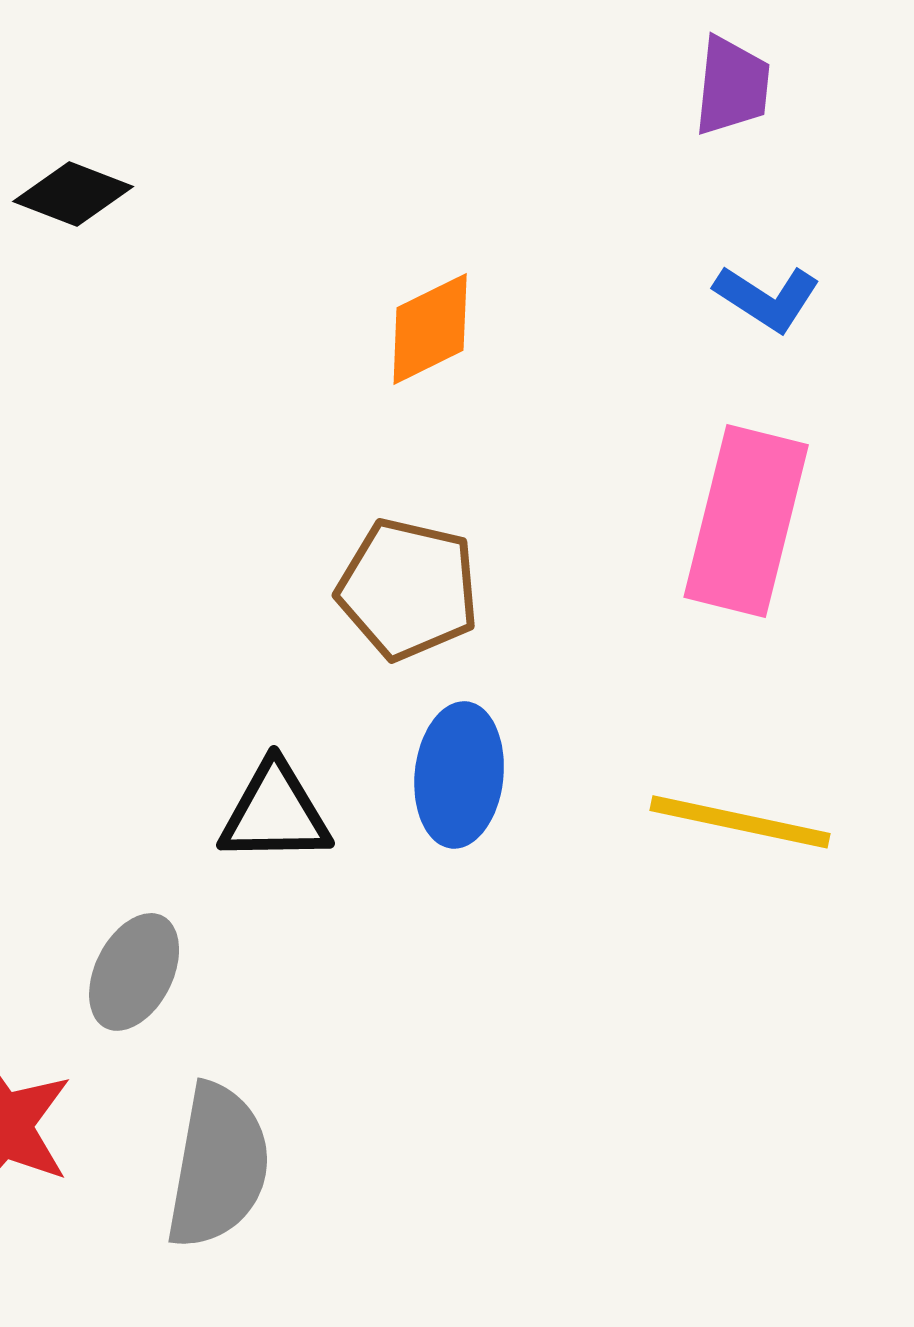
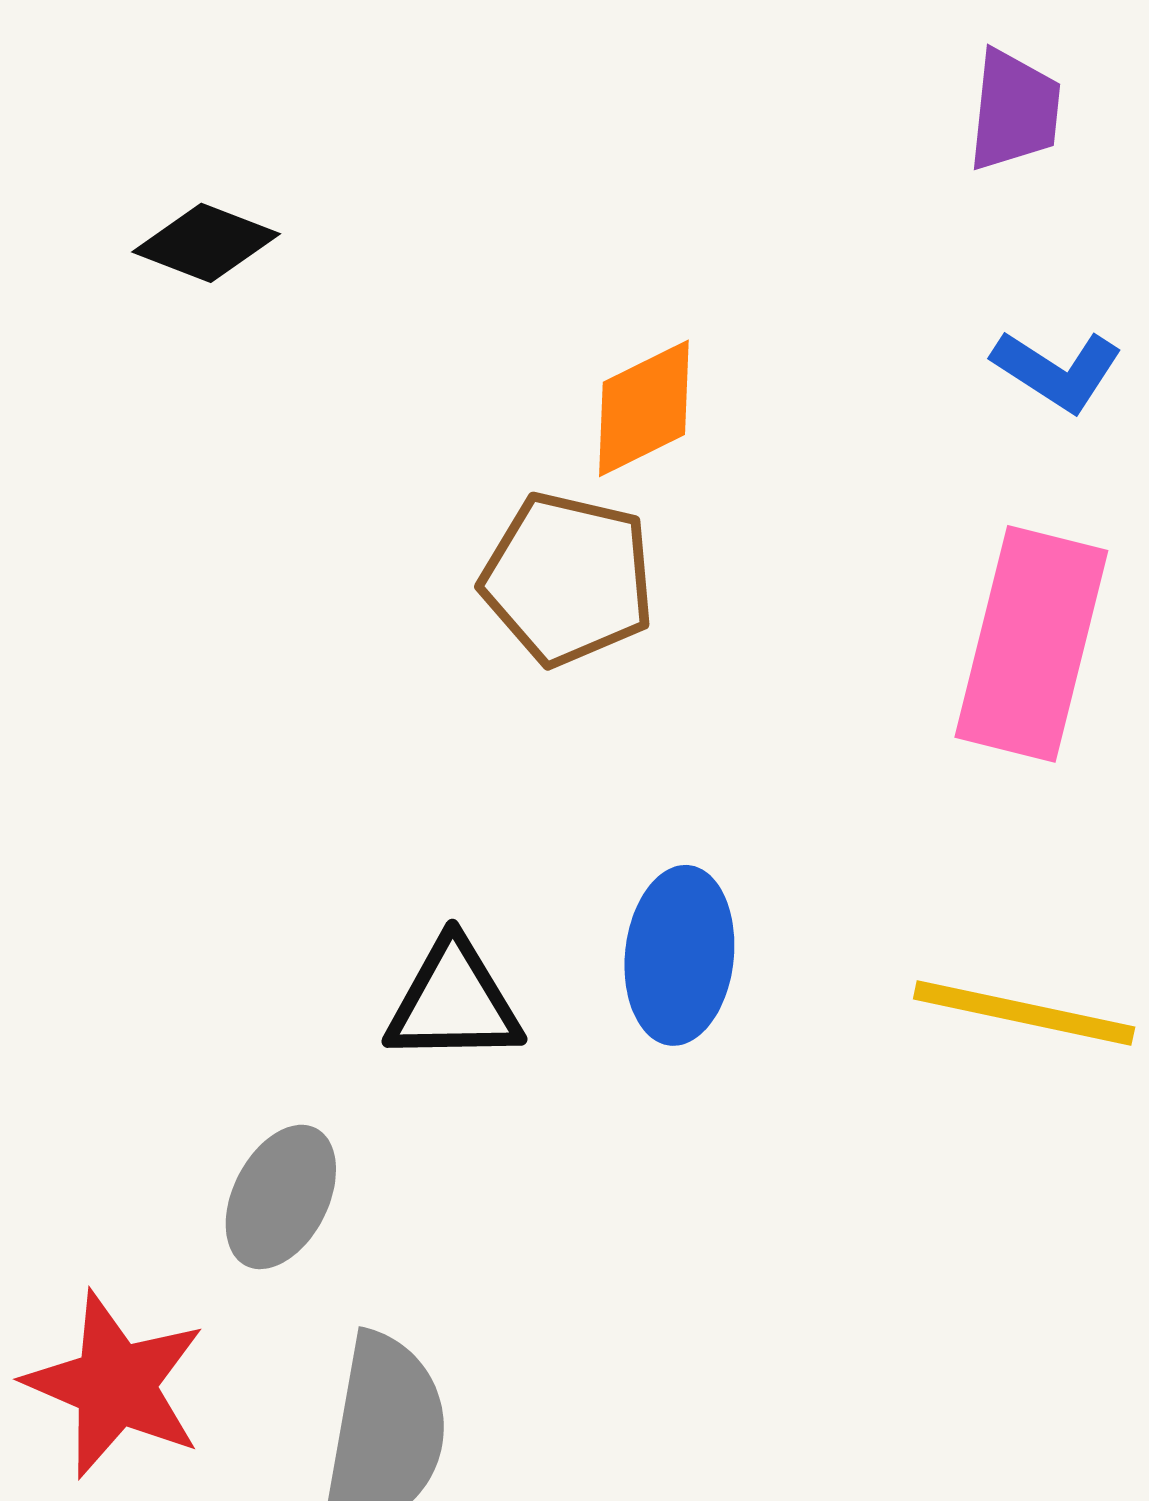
brown pentagon: (408, 589) -> (568, 579), moved

